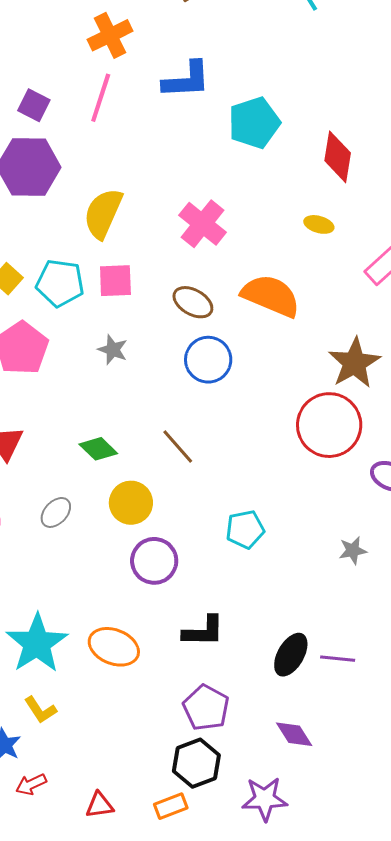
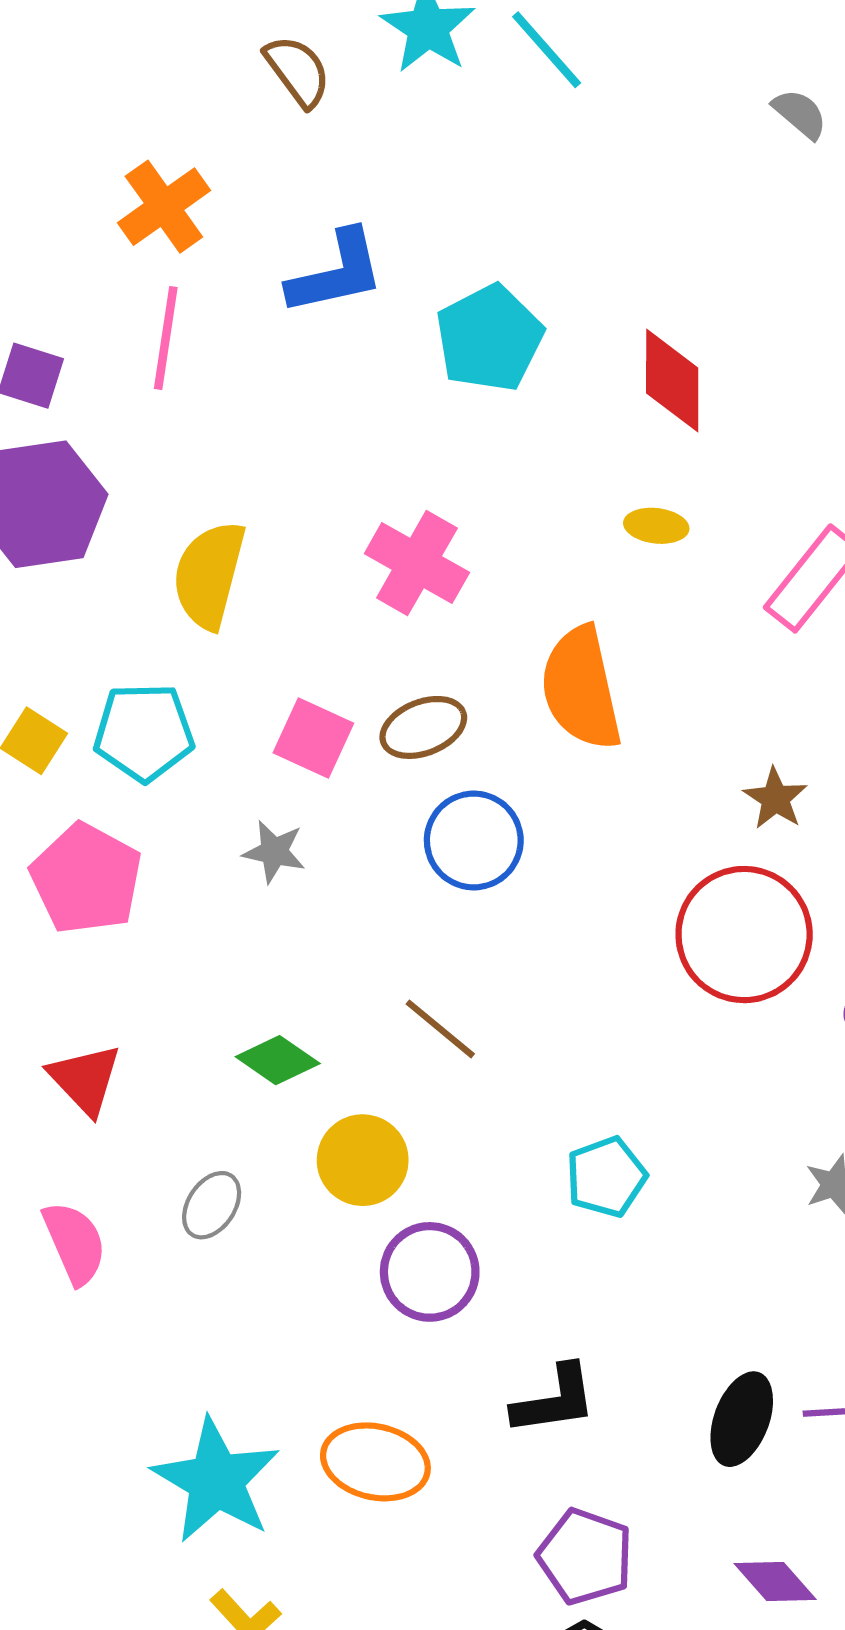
pink square: (115, 281) -> (313, 738), moved, turned 36
orange semicircle: (271, 296) -> (581, 688), turned -116
brown ellipse: (193, 302) -> (423, 727), turned -42
brown star: (354, 363) -> (775, 798), size x0.6

